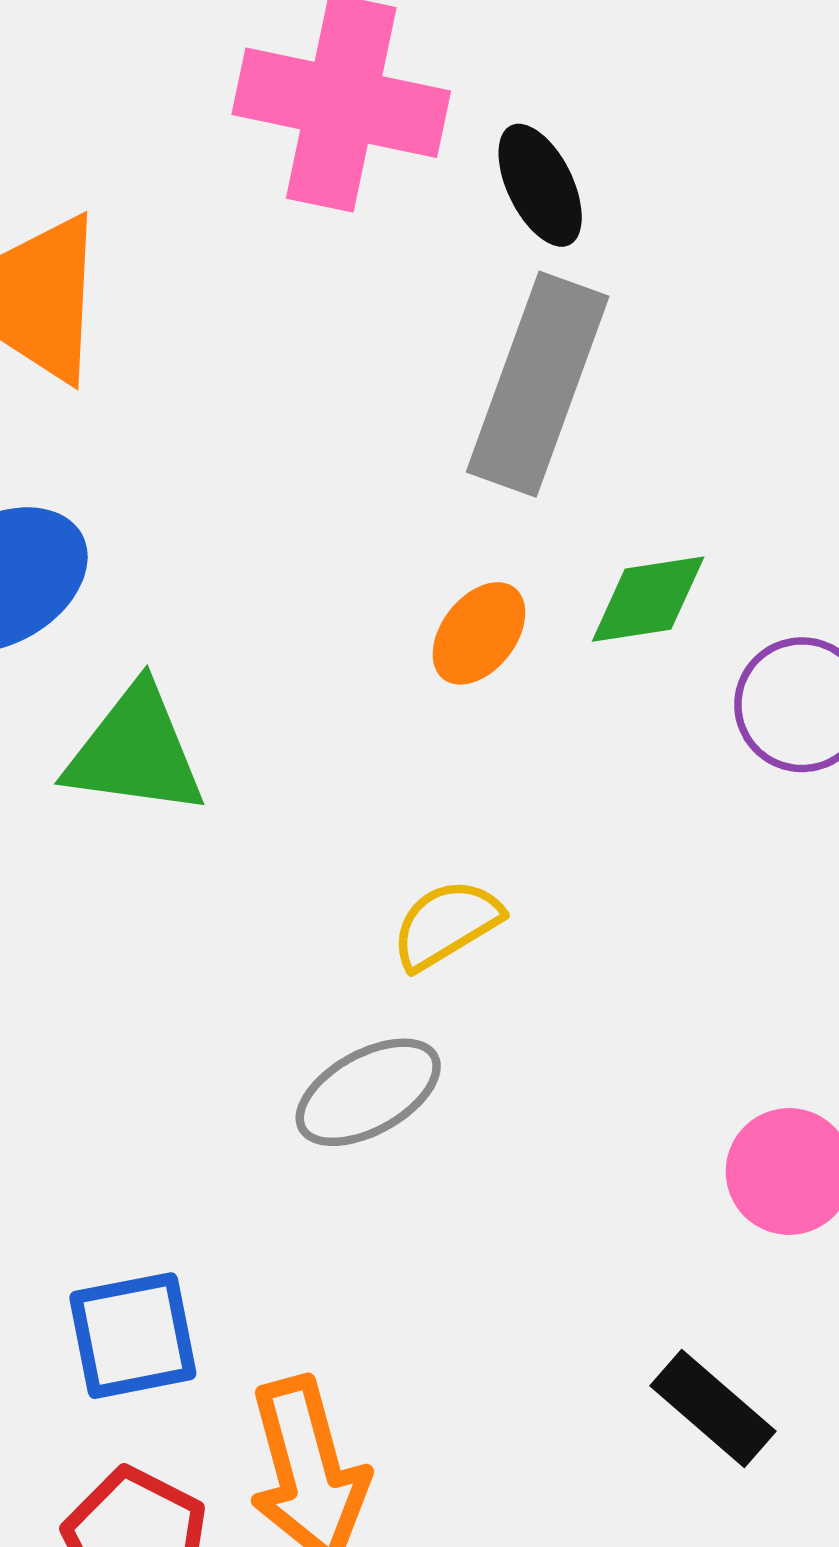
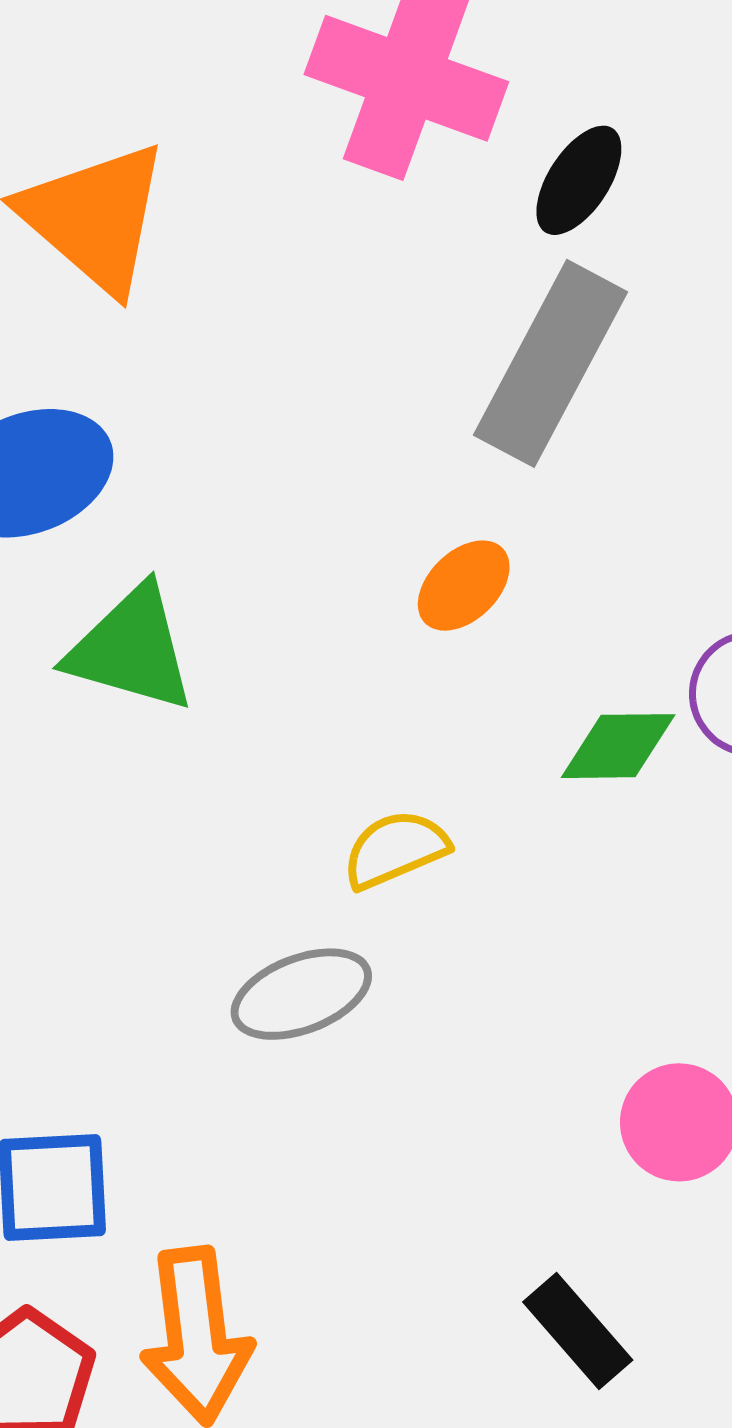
black ellipse: (540, 185) -> (579, 180), turned 51
green diamond: (648, 599) -> (618, 746), moved

